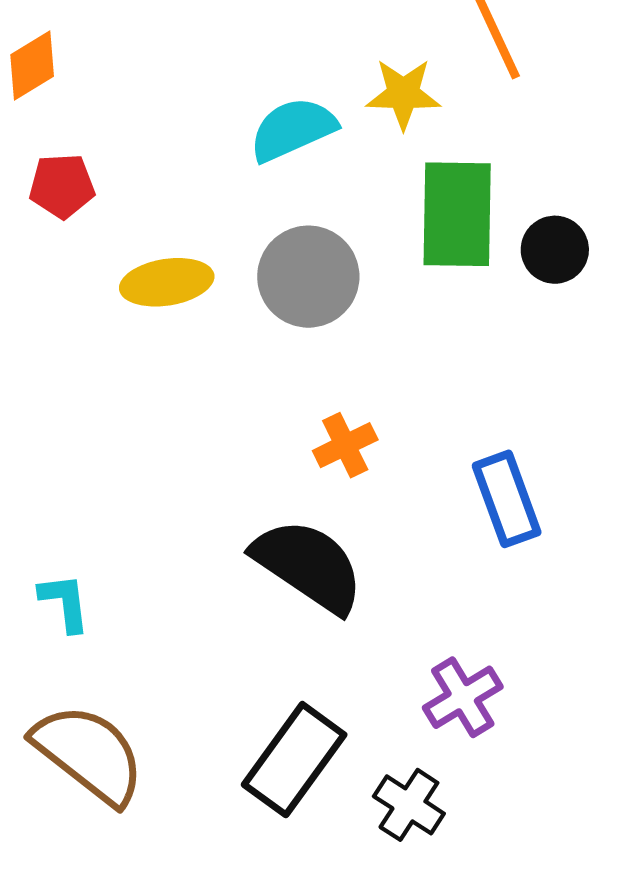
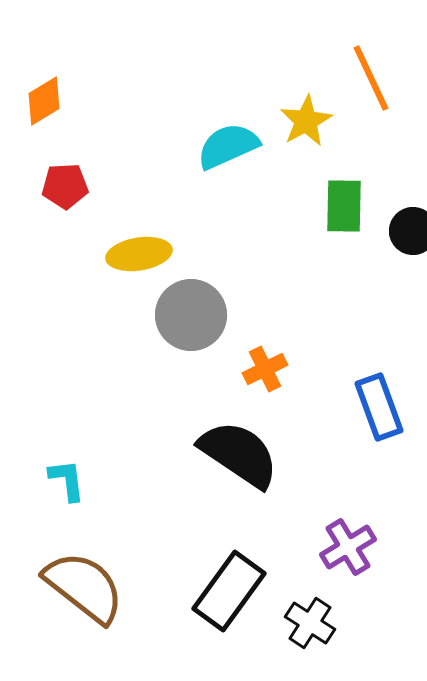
yellow star: (403, 94) -> (306, 121), turned -30
green rectangle: (457, 214) -> (344, 206), size x0.7
gray circle: (308, 277) -> (191, 315), moved

